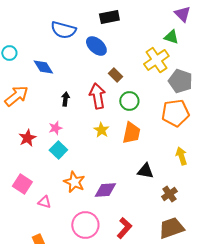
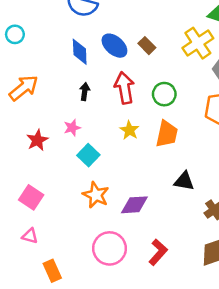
blue ellipse: (96, 46) -> (114, 46), moved
blue diamond: (43, 67) -> (80, 52), moved, turned 30
brown rectangle: (115, 75) -> (147, 46), moved
cyan square: (58, 150) -> (88, 155), moved
pink triangle: (44, 202) -> (30, 236), moved

